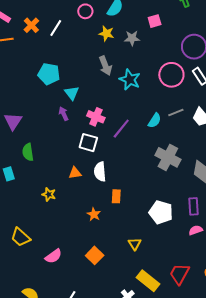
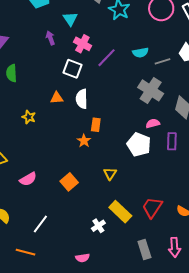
cyan triangle: (72, 93) -> (70, 19), moved
gray line: (176, 113) -> (162, 61), moved
cyan semicircle: (155, 120) -> (140, 52), turned 42
orange star: (94, 214) -> (84, 141), moved
pink semicircle: (196, 230) -> (153, 123), moved

